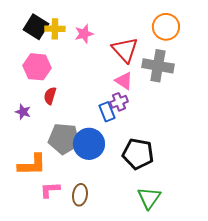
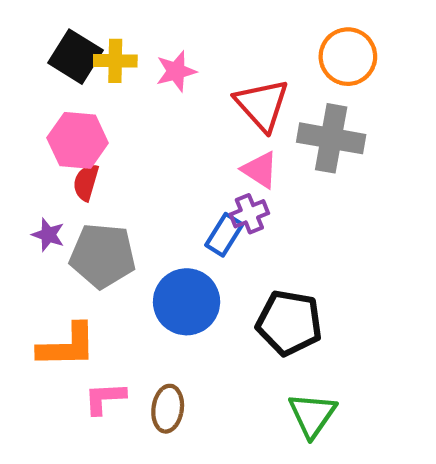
red semicircle: (50, 96) -> (86, 182), moved
blue rectangle: (107, 112) -> (224, 235), turned 54
gray pentagon: (64, 139) -> (103, 256), moved

